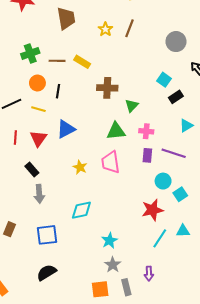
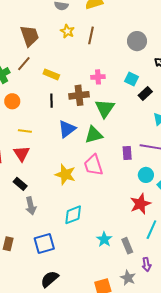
yellow star: (105, 29) -> (67, 31), moved
brown line: (57, 61) -> (24, 64), moved, turned -42
black line: (58, 91) -> (51, 101), moved
green triangle: (132, 106) -> (105, 108), size x1.5
yellow line: (38, 109) -> (25, 131), moved
blue triangle: (66, 129) -> (67, 129), moved
pink cross: (146, 131) -> (98, 77), moved
yellow star: (80, 167) -> (65, 174), size x1.5
gray star: (113, 265) -> (128, 278), moved
gray rectangle: (126, 287) -> (127, 246), moved

